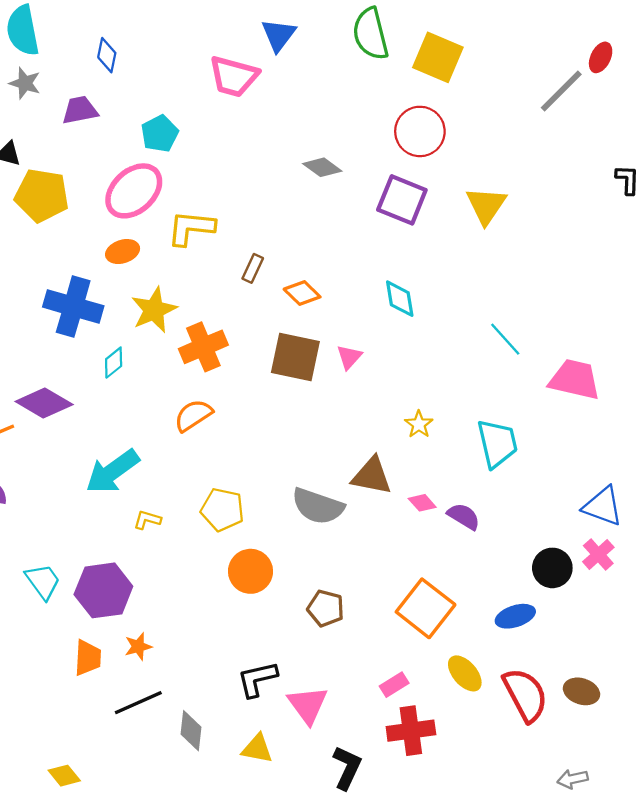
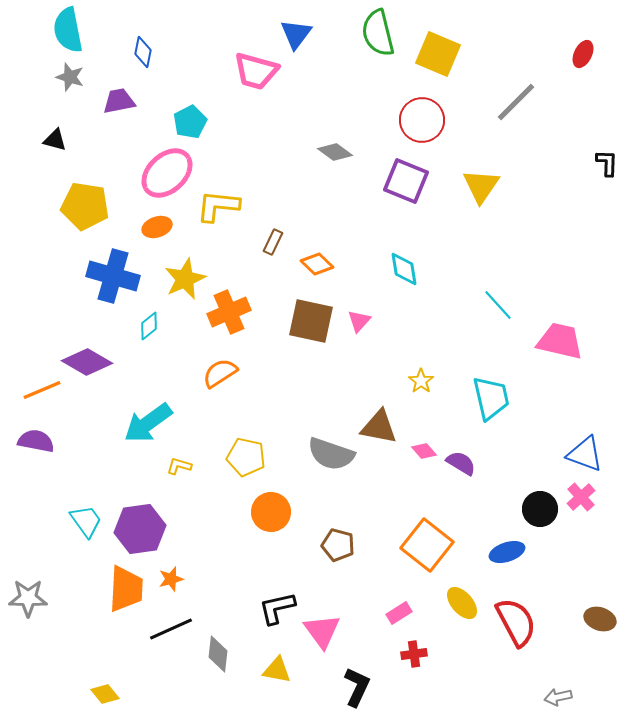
gray line: (561, 91) -> (516, 102), moved
yellow pentagon: (42, 195) -> (85, 206), moved
orange trapezoid: (88, 658) -> (126, 589), size x1.4
brown ellipse: (582, 691) -> (600, 619), moved
red cross: (411, 731) -> (414, 654), size x0.6

